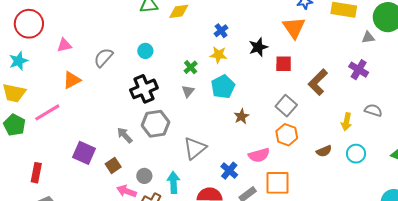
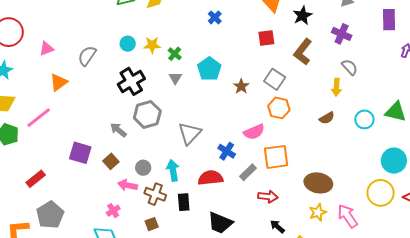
blue cross: (221, 31) -> (215, 17), moved
black star: (258, 47) -> (302, 15), moved
yellow star: (218, 55) -> (152, 45), moved
gray semicircle: (373, 110) -> (350, 67), moved, turned 36
brown star: (241, 116) -> (241, 86), moved
brown semicircle: (324, 151) -> (327, 118), moved
cyan circle: (356, 154) -> (364, 119), moved
red rectangle: (36, 173) -> (36, 179), turned 48

